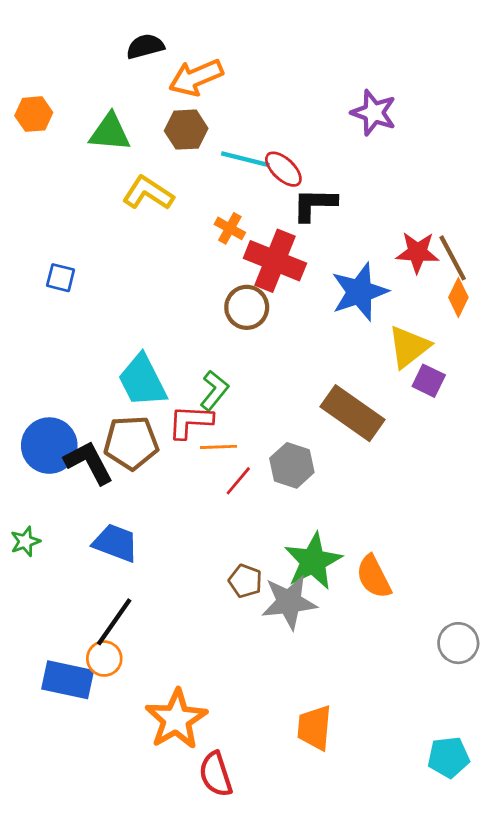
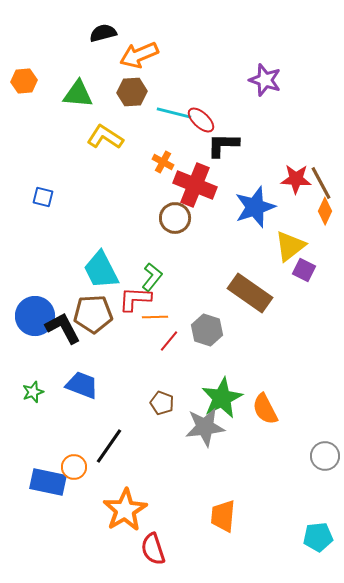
green star: (25, 541) -> (33, 392), moved
brown pentagon: (245, 581) -> (162, 403), moved
black line: (114, 622) -> (109, 446), moved

